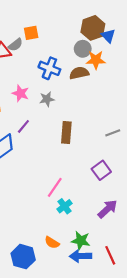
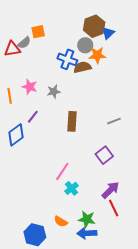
blue triangle: (108, 36) -> (108, 33), turned 32
blue cross: (49, 68) -> (67, 59), moved
red line: (110, 255) -> (114, 208), moved

